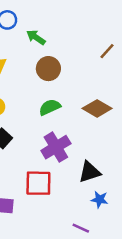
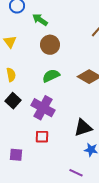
purple cross: (56, 147) -> (43, 108), moved, turned -30
red square: (38, 183) -> (42, 137), size x0.6

